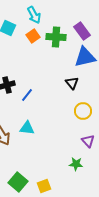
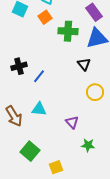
green cross: (56, 37) -> (68, 31), moved
purple triangle: (88, 141) -> (72, 122), moved
green square: (18, 182) -> (30, 151), moved

